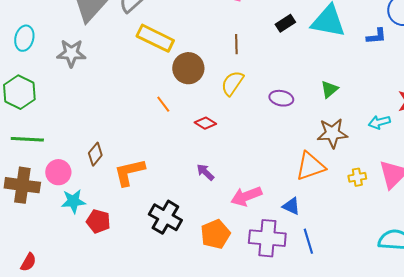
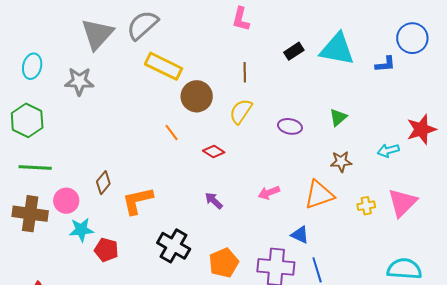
brown star: (332, 133) -> (341, 162), size x0.7
pink arrow: (246, 196) -> (269, 193), moved, size x0.7

